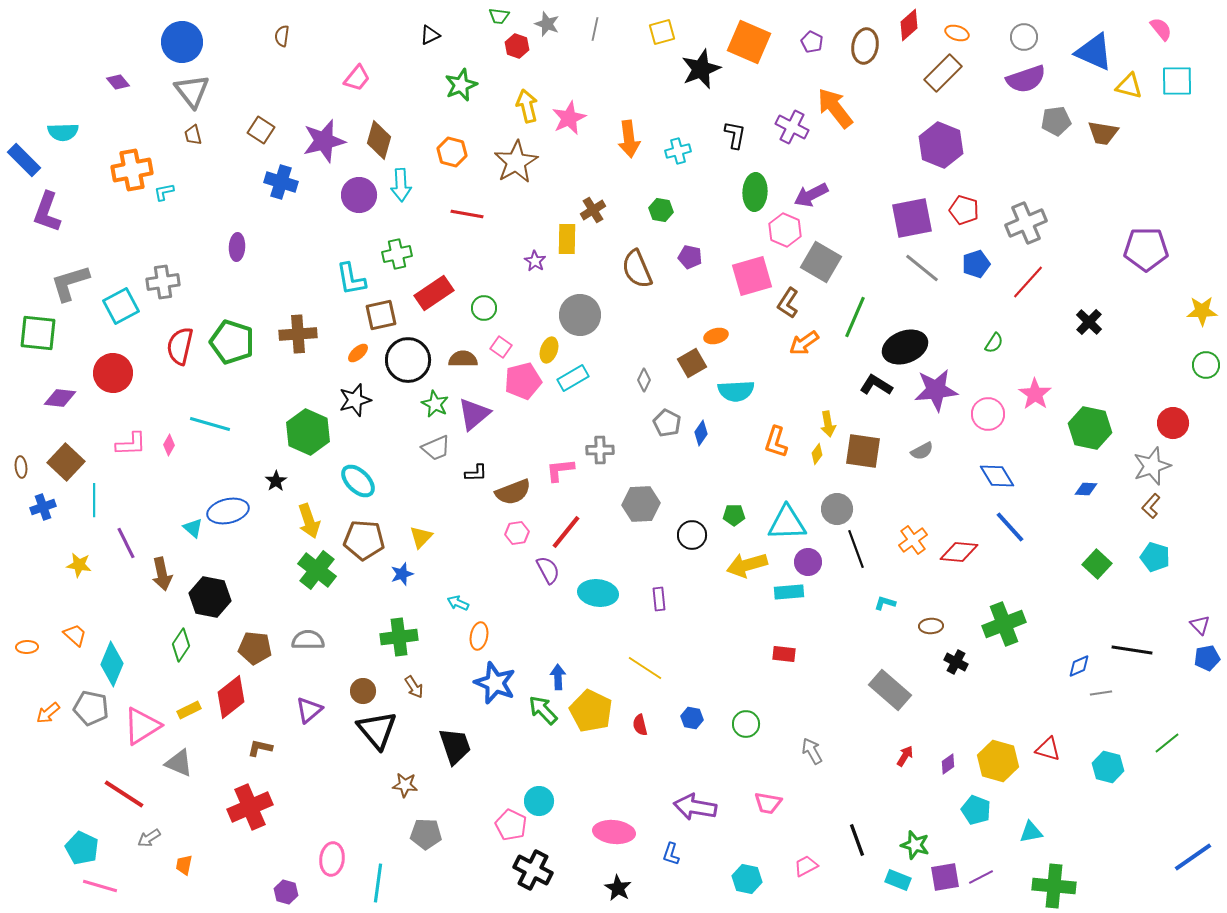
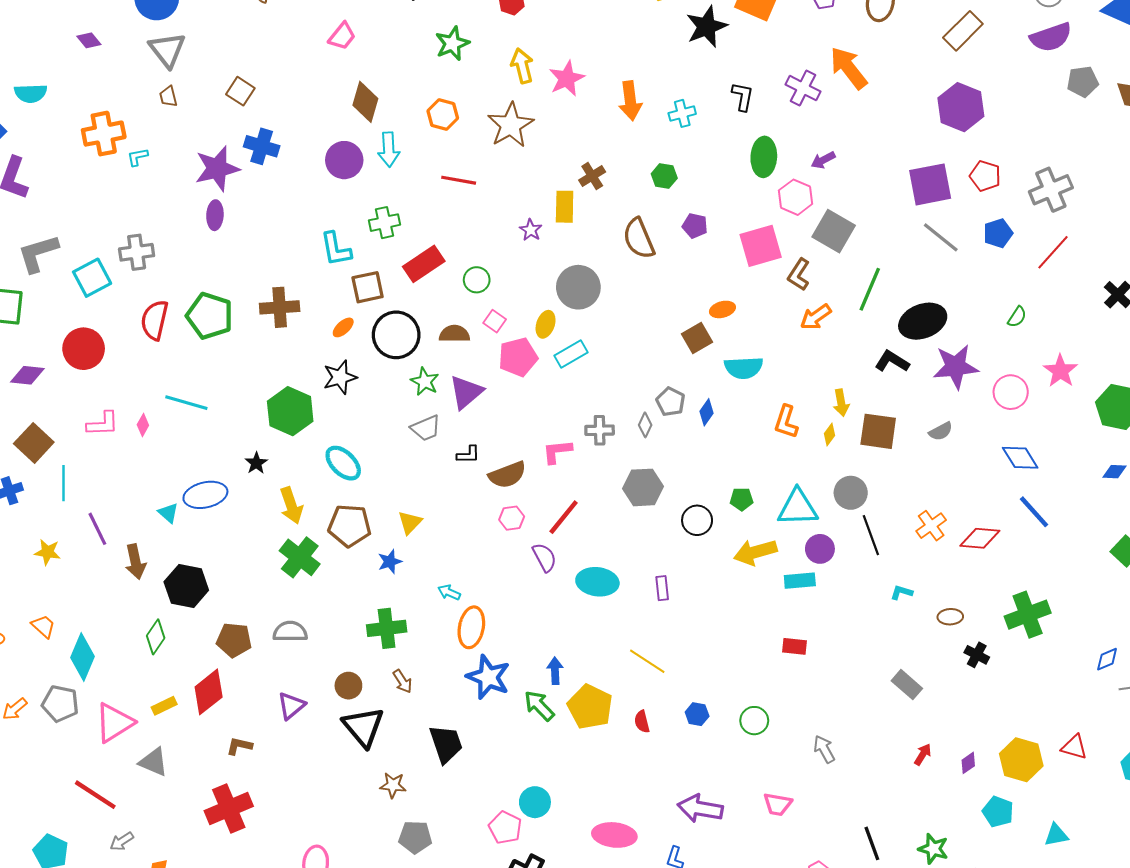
purple star: (324, 141) -> (217, 169), moved
purple arrow: (811, 195) -> (823, 160), size x0.7
gray diamond: (644, 380) -> (645, 425), moved
orange ellipse: (479, 636) -> (471, 627), size x1.4
gray rectangle: (890, 690) -> (907, 685), size x0.7

